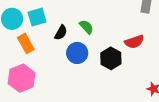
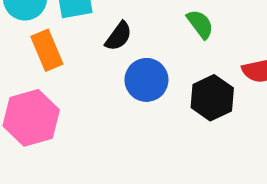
green semicircle: (86, 27) -> (200, 24), moved

